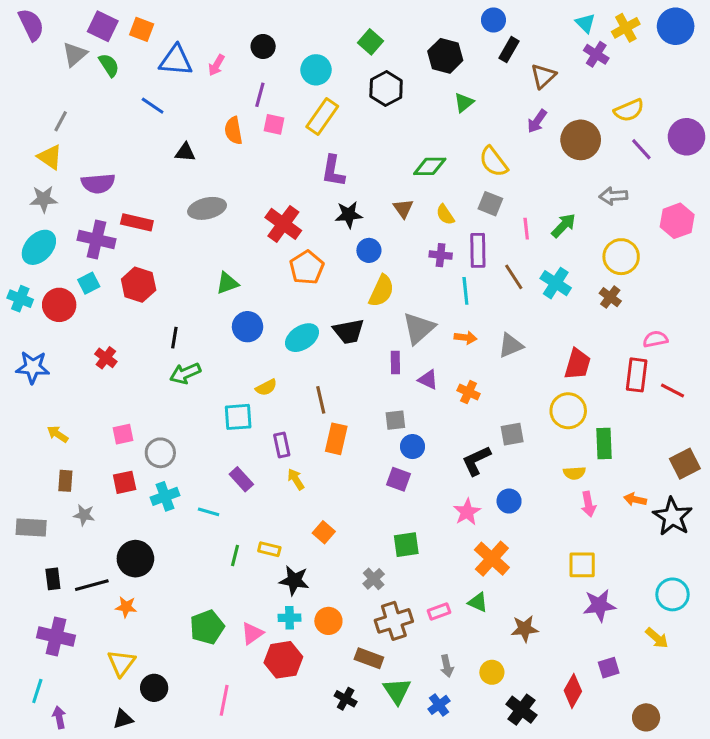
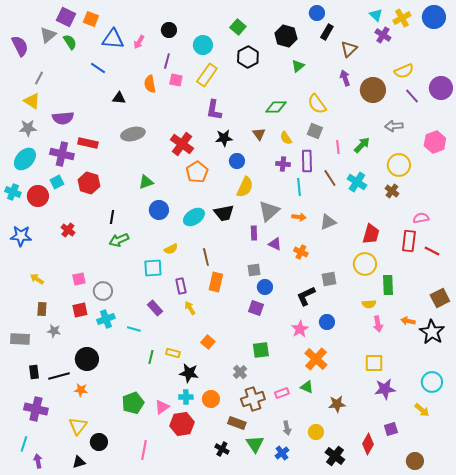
purple semicircle: (31, 25) -> (20, 46), moved
purple arrow: (537, 121) -> (345, 78), turned 126

